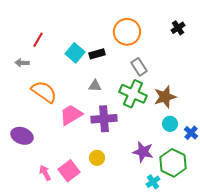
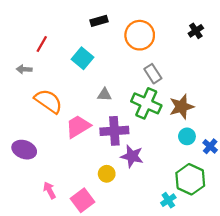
black rectangle: (97, 54) -> (99, 21), moved
purple star: (143, 152) -> (132, 156), moved
pink square: (69, 171) -> (82, 200), moved

